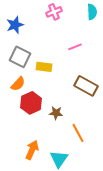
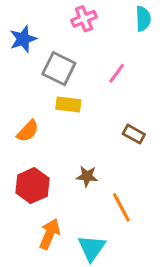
pink line: (75, 47) -> (117, 73), turned -32
gray square: (20, 57) -> (59, 69), moved
brown rectangle: (86, 86) -> (134, 134), size x0.6
red hexagon: (31, 103) -> (32, 186), moved

